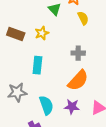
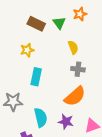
yellow semicircle: (83, 18) -> (73, 47), moved
yellow star: (42, 33) -> (27, 50), moved
brown rectangle: (16, 34) -> (36, 24), moved

